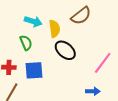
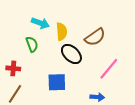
brown semicircle: (81, 16) -> (95, 37), moved
blue square: (34, 70) -> (57, 82), moved

